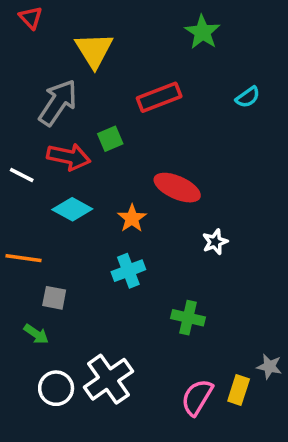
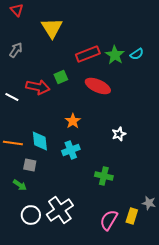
green star: (202, 32) -> (115, 55), moved
gray arrow: (58, 103) -> (16, 50), moved, size x0.6
red ellipse: (177, 188) -> (98, 86), moved
cyan diamond: (72, 209) -> (40, 141), moved, turned 55

